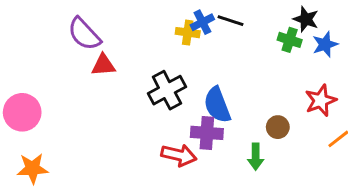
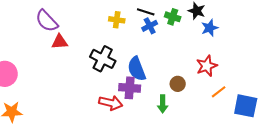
blue cross: (202, 22) -> (150, 26), moved
green cross: (290, 40) -> (173, 17), moved
black cross: (167, 90) -> (103, 59), turned -35

